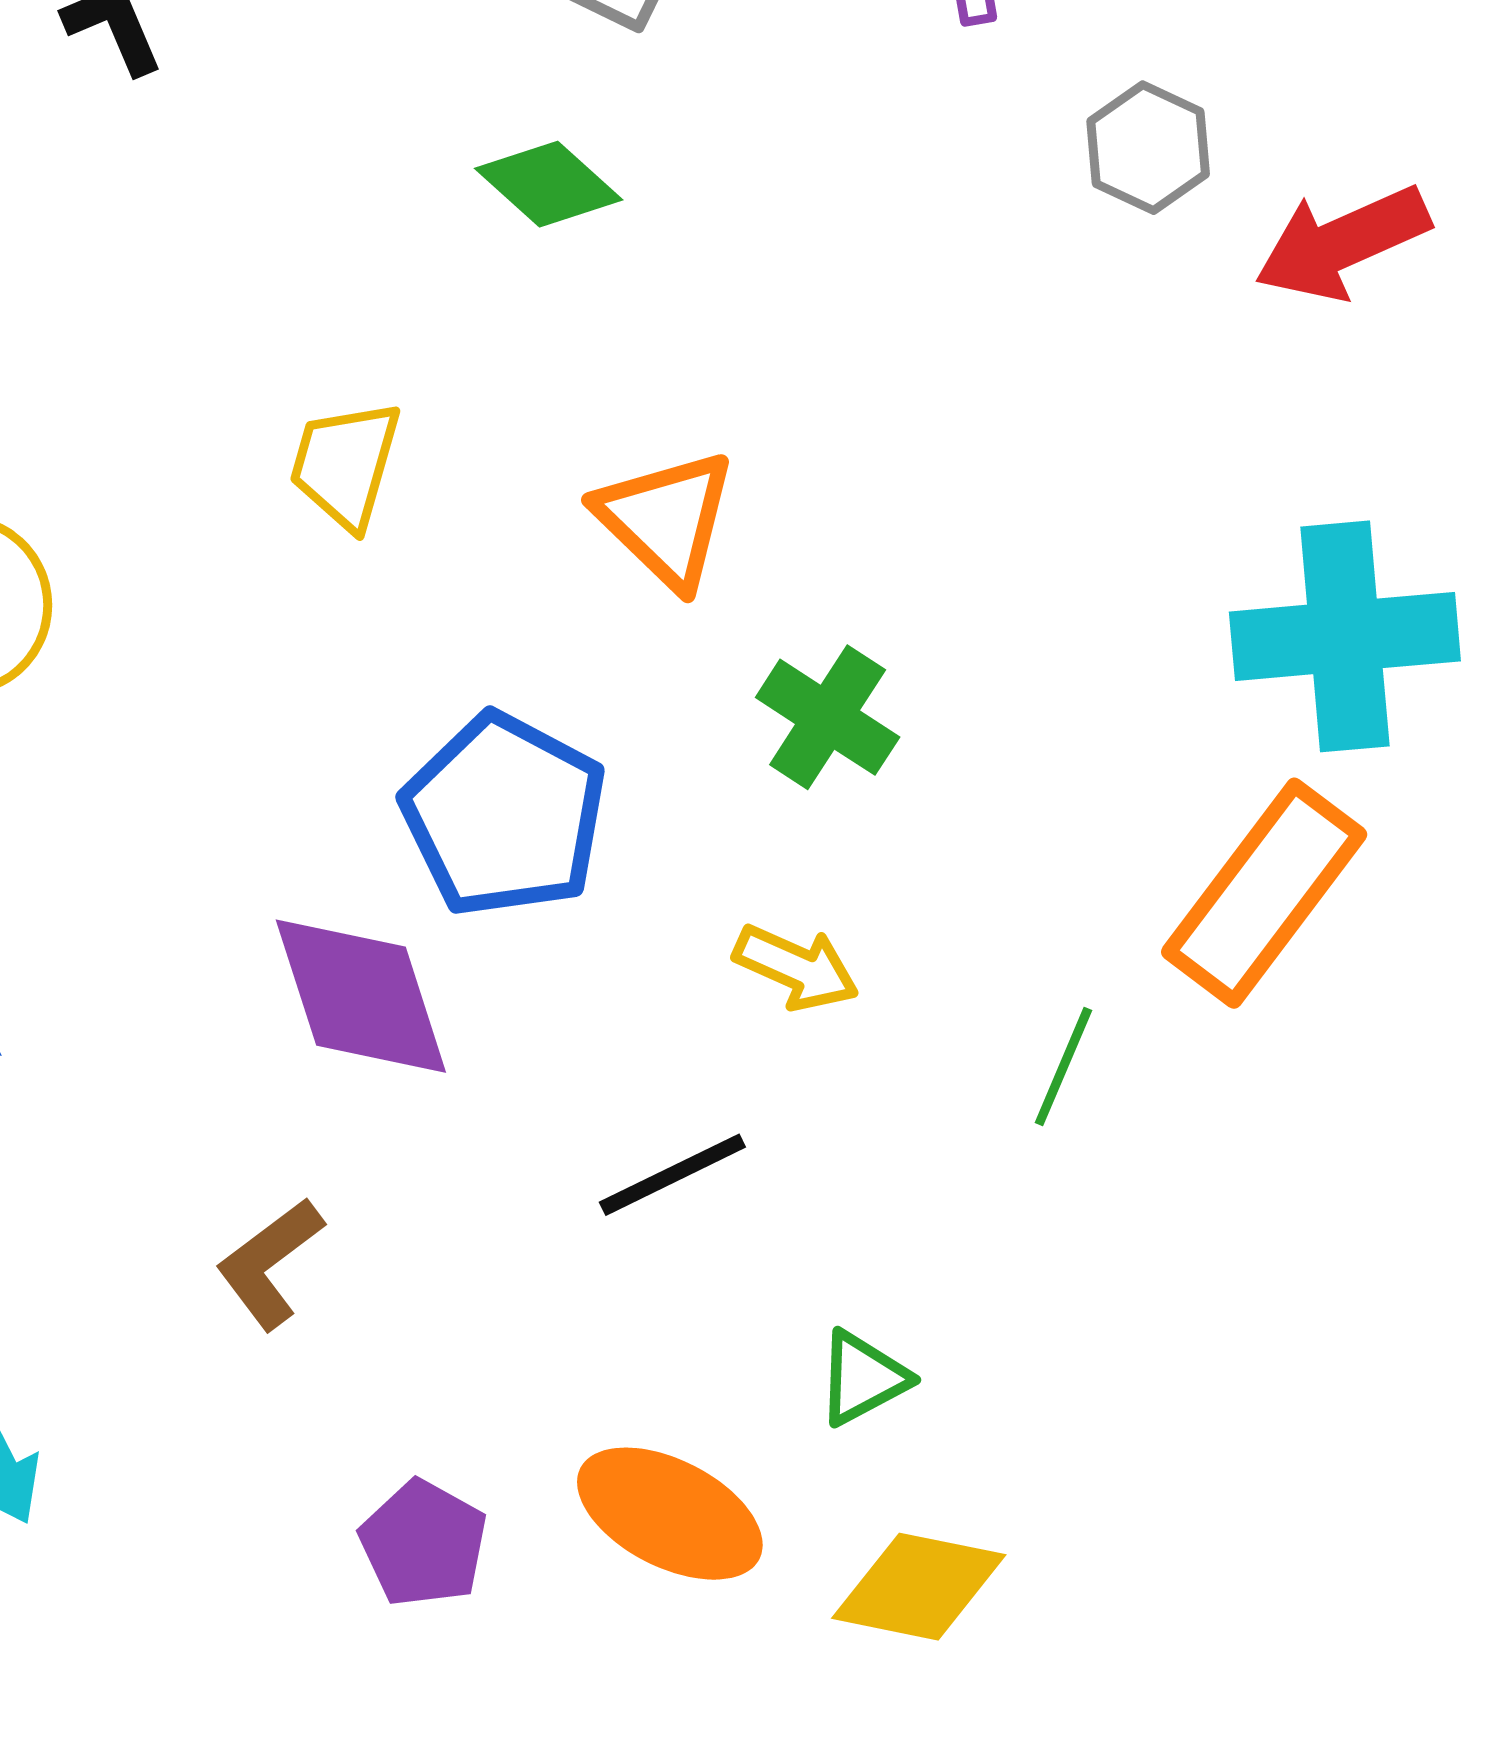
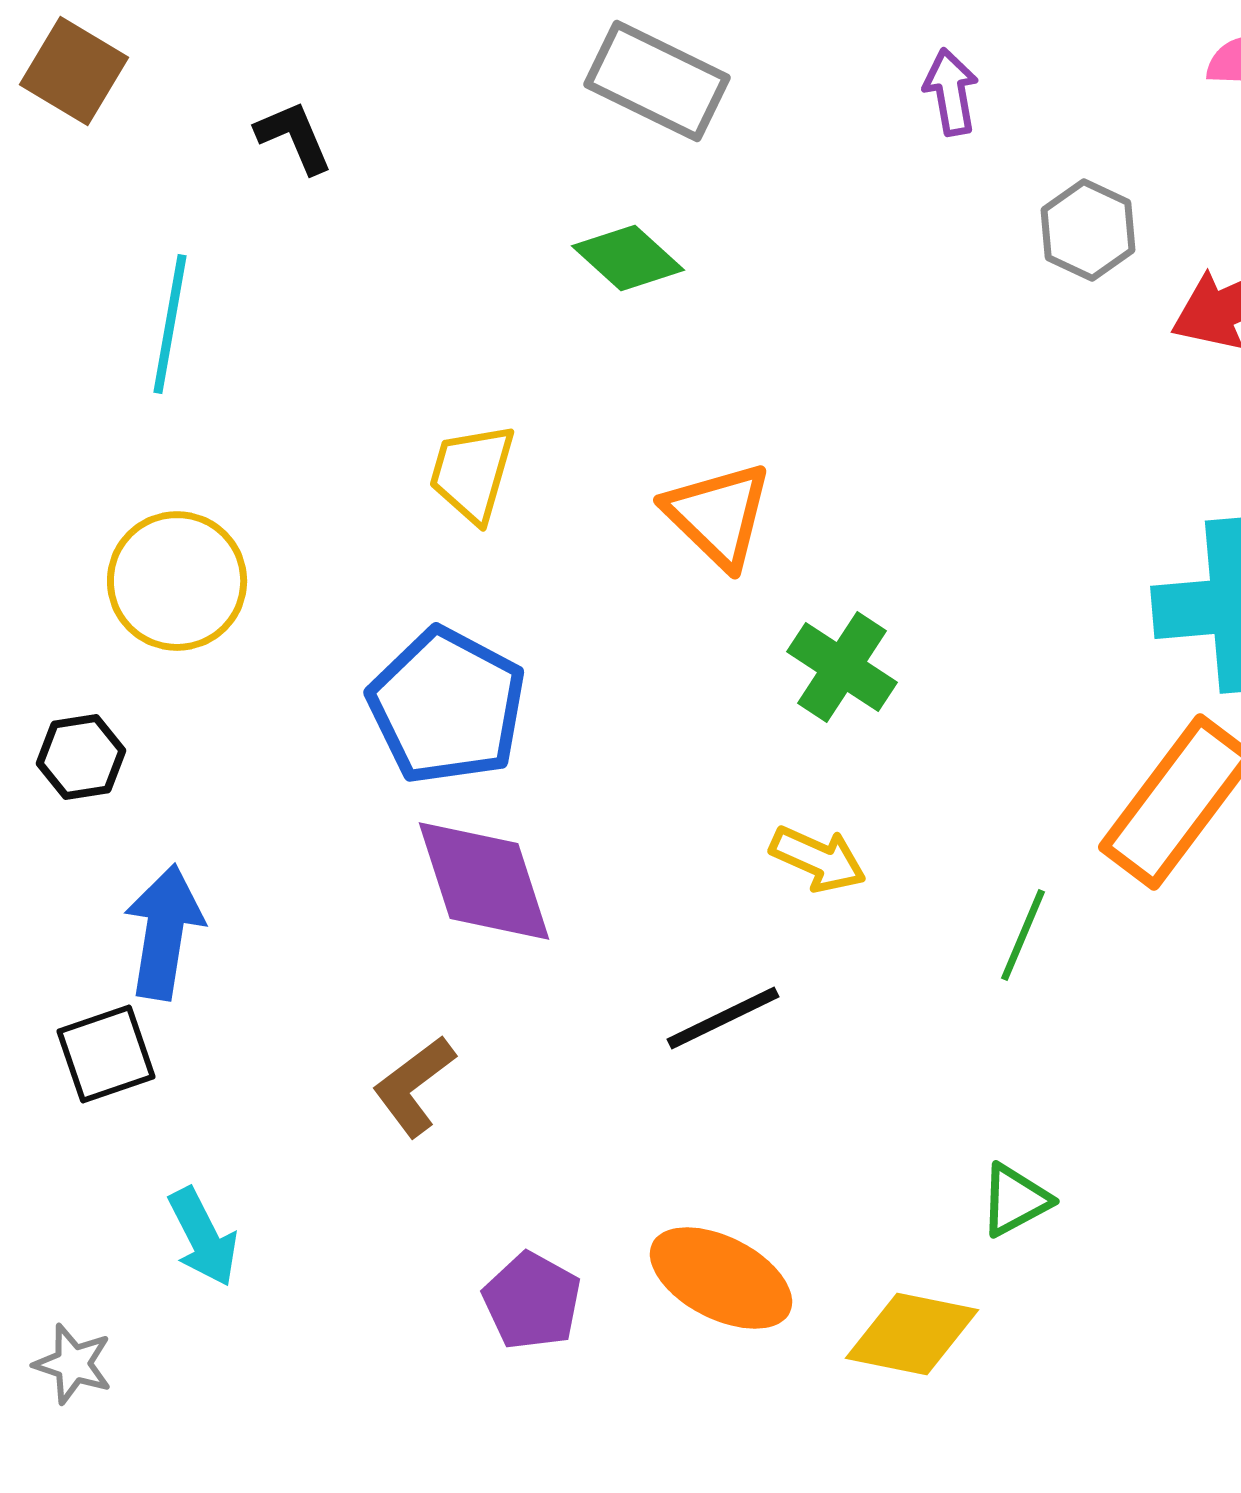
blue pentagon: (504, 815) -> (447, 706), moved
green triangle: (863, 1378) -> (1015, 1200), moved

